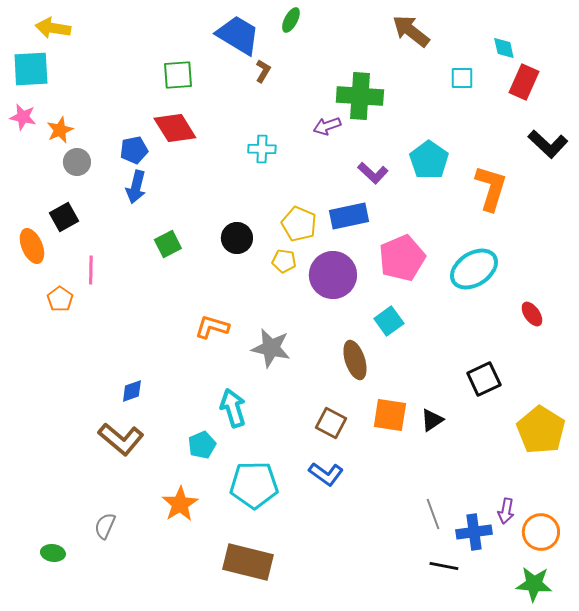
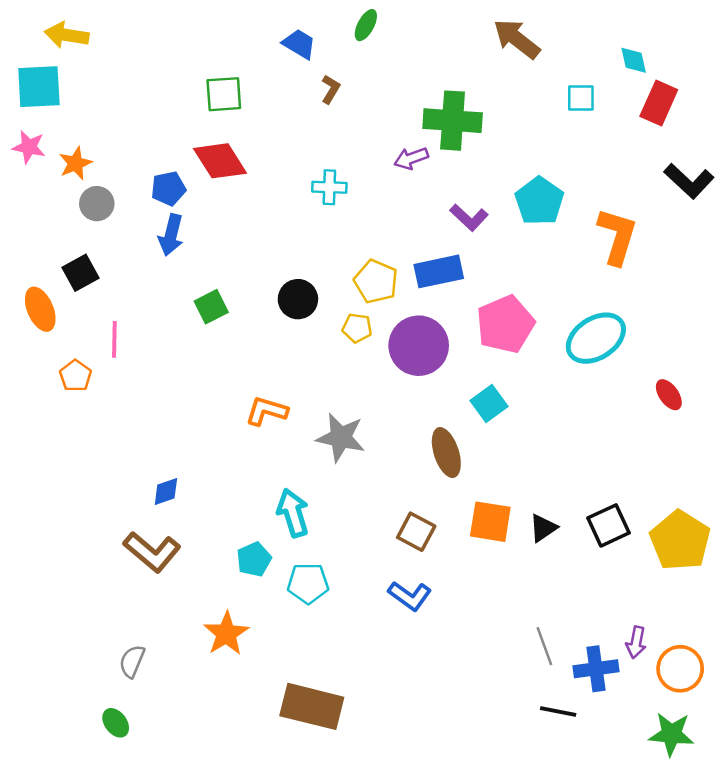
blue trapezoid: (238, 35) -> (299, 44), size x0.6
black square: (484, 379) -> (608, 525), moved
cyan pentagon: (254, 485) -> (308, 583), moved, size x0.7
green ellipse: (53, 553) -> (116, 723), moved, turned 45

